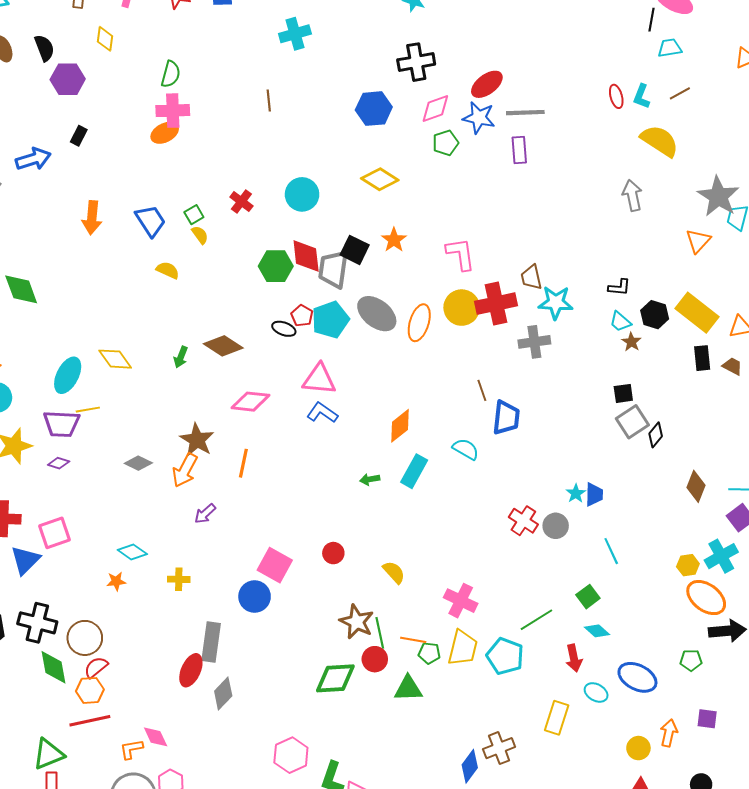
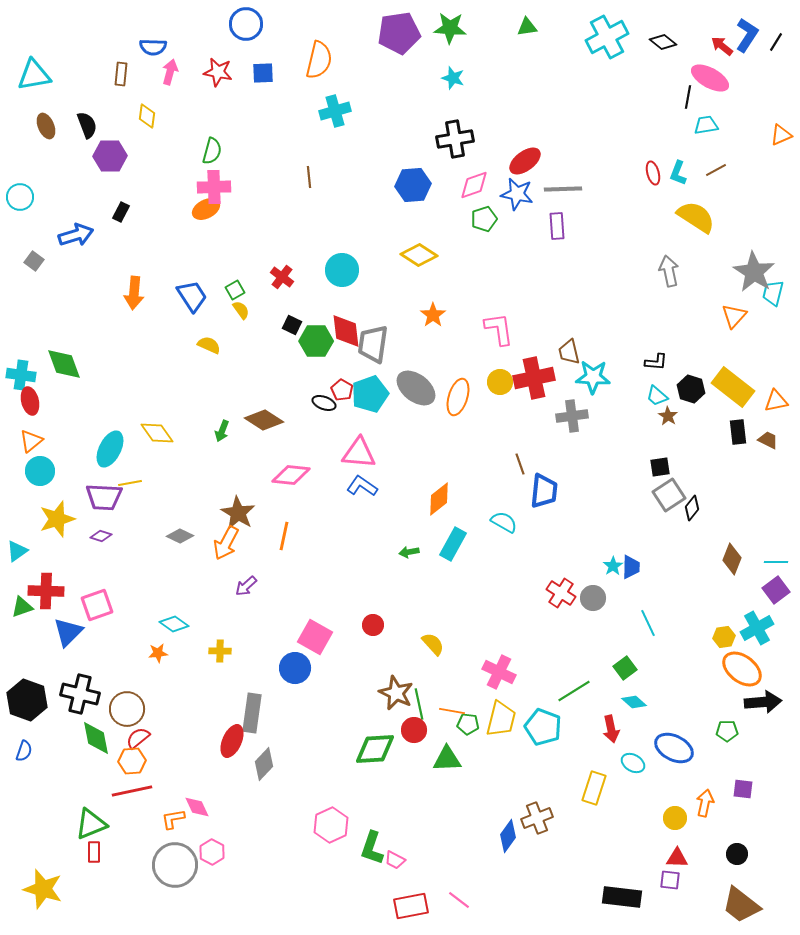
black square: (355, 250) -> (292, 325), moved, size x0.7
yellow circle: (462, 308) -> (500, 382), size x0.7

